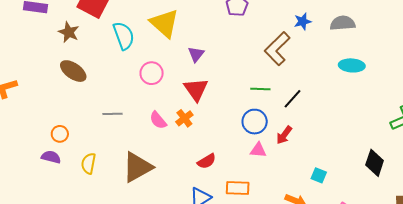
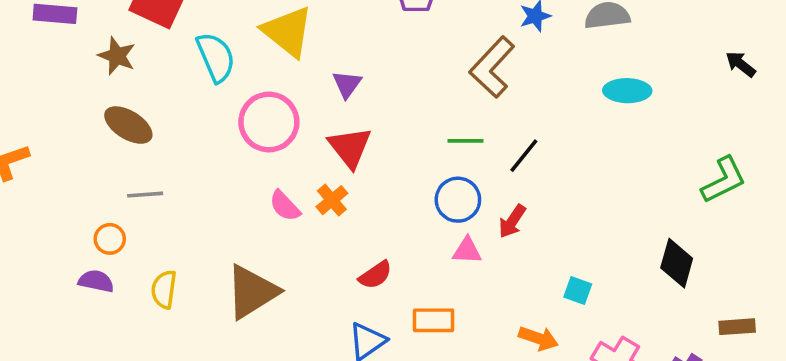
pink circle: (152, 73) -> (269, 122), size x1.4
gray line: (112, 114) -> (145, 195), moved

